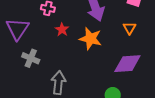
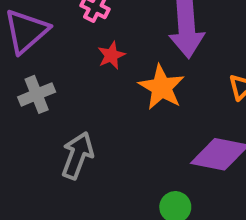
gray cross: (31, 58) -> (37, 94), turned 30

